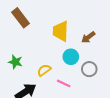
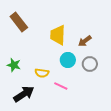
gray circle: (89, 69) -> (90, 64), moved
yellow semicircle: (44, 70) -> (42, 73), turned -136

